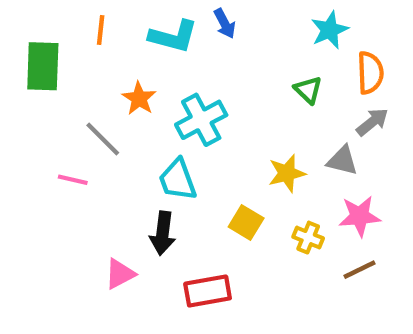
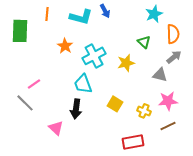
gray line: (103, 139) -> (25, 103), moved
yellow star: (287, 173) -> (126, 63), moved
pink line: (73, 180) -> (34, 84), turned -48
pink triangle: (120, 274) -> (56, 128), turned -49
red rectangle: (208, 291) -> (133, 142), moved

